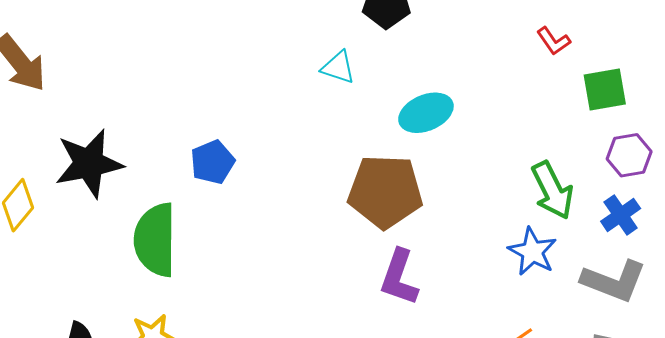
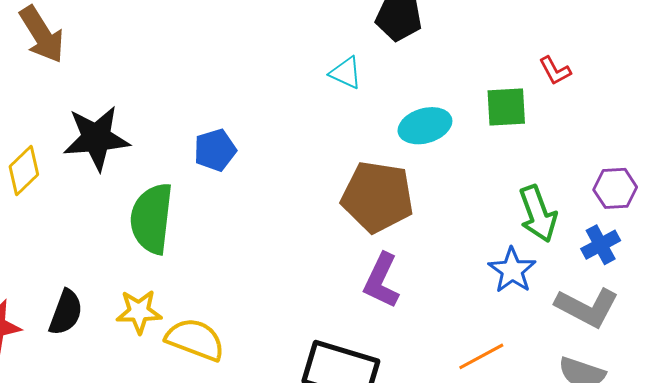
green square: (605, 90) -> (506, 107), moved

